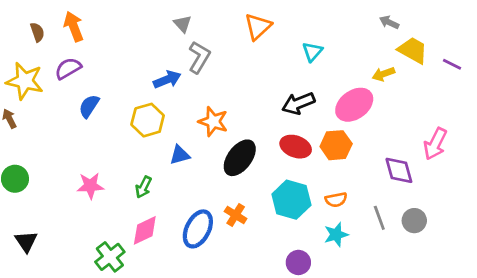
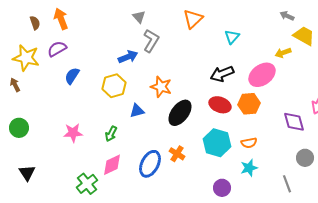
gray line: (379, 218) -> (287, 184), moved

